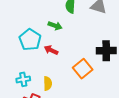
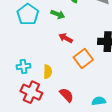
cyan pentagon: (30, 40) -> (28, 14), moved
red arrow: (51, 50) -> (66, 38), moved

